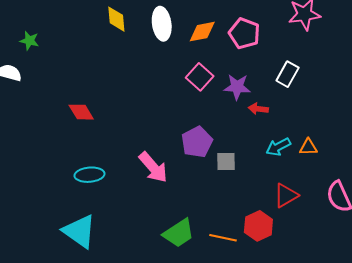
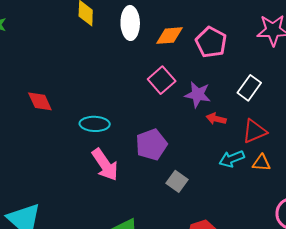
gray square: (226, 162) -> (177, 181), moved, turned 30
cyan ellipse: (90, 175) -> (95, 124), moved
red triangle: (286, 195) -> (254, 131), moved

